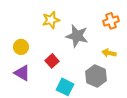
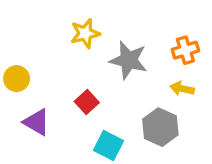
orange cross: (111, 21) -> (185, 50), moved
yellow circle: (21, 47) -> (17, 79), moved

